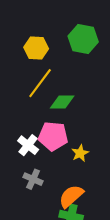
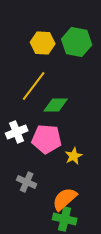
yellow hexagon: (36, 48) -> (43, 43), moved
white cross: (28, 145) -> (17, 132), moved, turned 30

